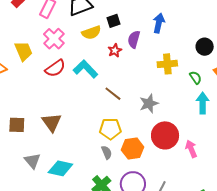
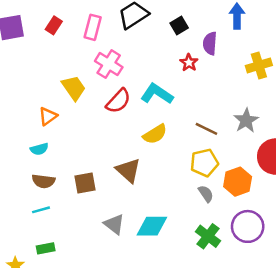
yellow semicircle: (91, 33) -> (155, 134), moved
brown line: (113, 94) -> (206, 129), moved

